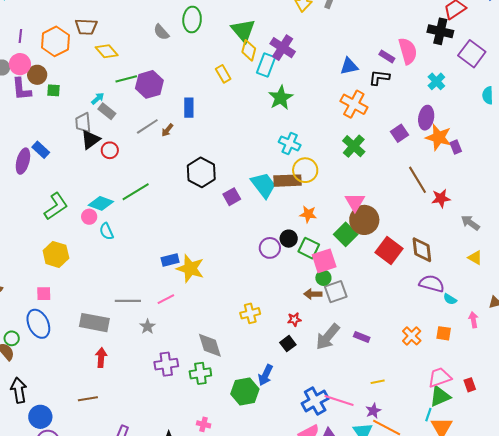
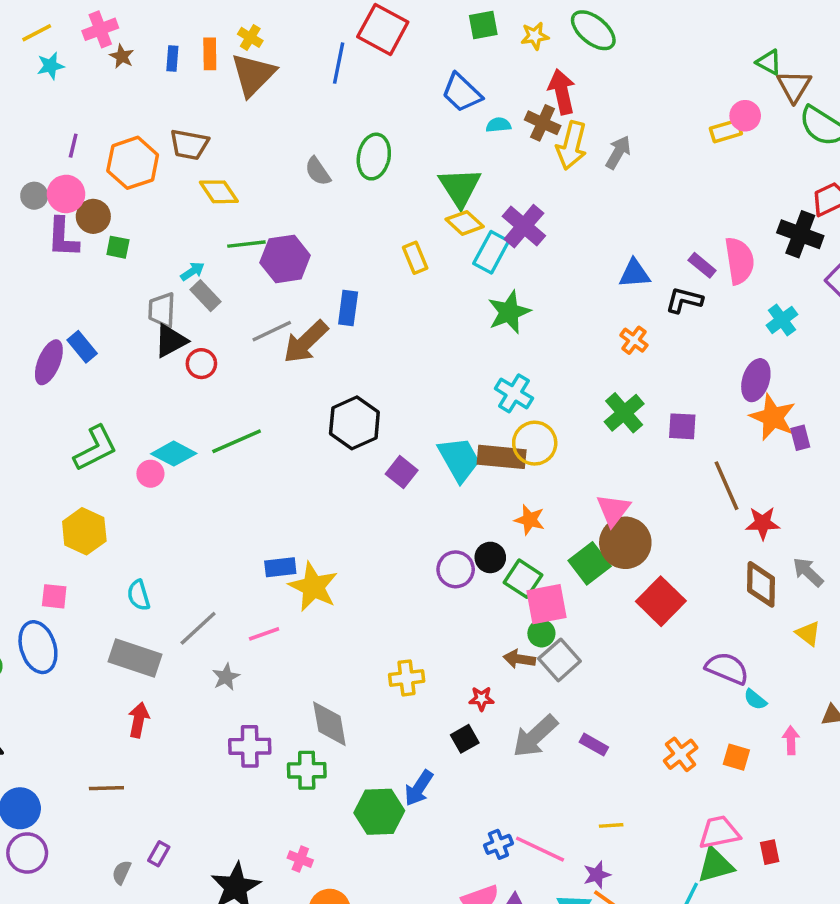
yellow diamond: (249, 50) -> (465, 223), turned -70
orange cross: (354, 104) -> (634, 340), size x0.6
brown arrow: (167, 130) -> (306, 342), size x2.0
purple square: (399, 133) -> (682, 426), moved, turned 30
purple square: (232, 197) -> (402, 472), turned -30
cyan semicircle: (106, 231) -> (139, 595), moved
brown diamond: (422, 250) -> (761, 584), moved
gray square: (336, 292) -> (560, 660), turned -30
gray line: (128, 301) -> (198, 628), turned -50
blue cross: (315, 401) -> (498, 844), size x0.6

